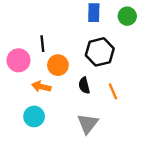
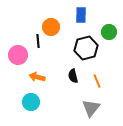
green circle: (127, 16) -> (109, 32), moved
orange circle: (58, 65) -> (51, 27), moved
gray triangle: (88, 124) -> (91, 108), moved

